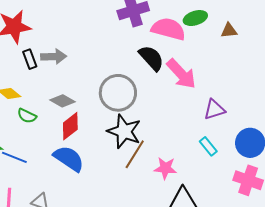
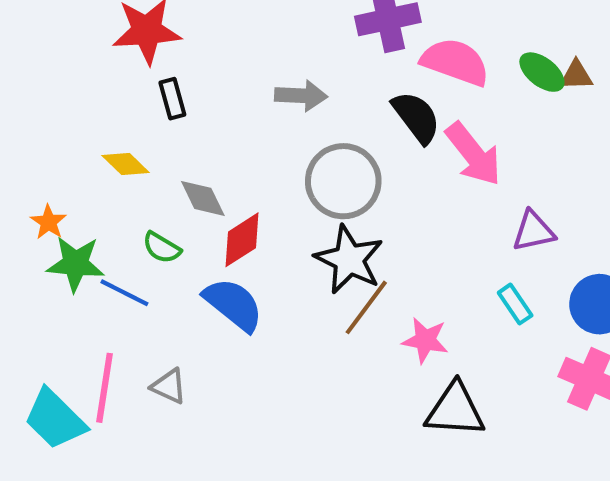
green ellipse: (195, 18) -> (542, 72), moved, turned 50
gray arrow: (54, 57) -> (301, 96), moved
gray diamond: (62, 101) -> (203, 198), moved, turned 30
green semicircle: (27, 116) -> (162, 248), moved

